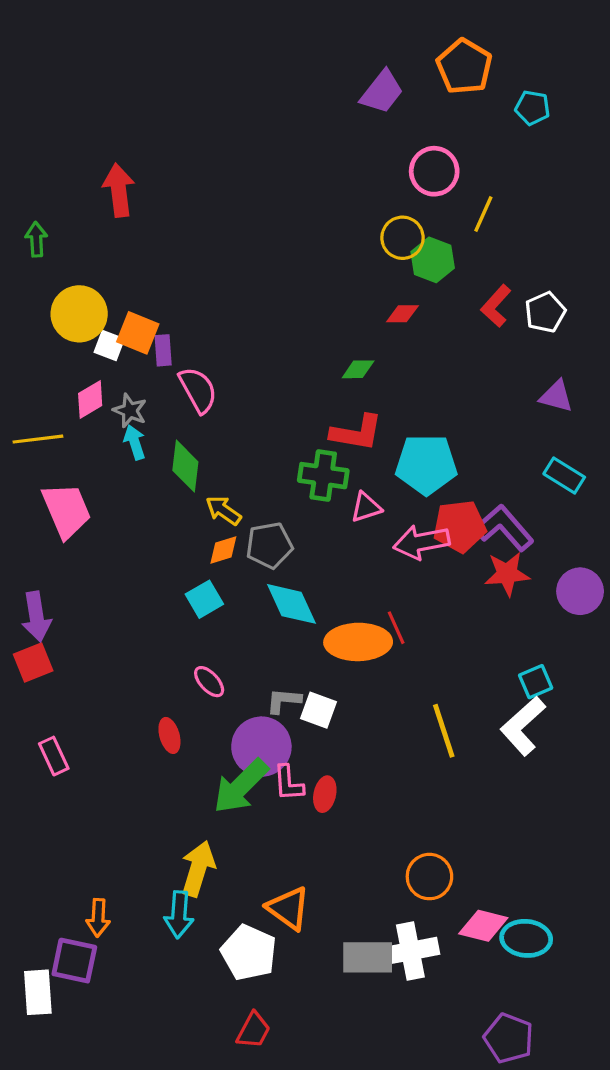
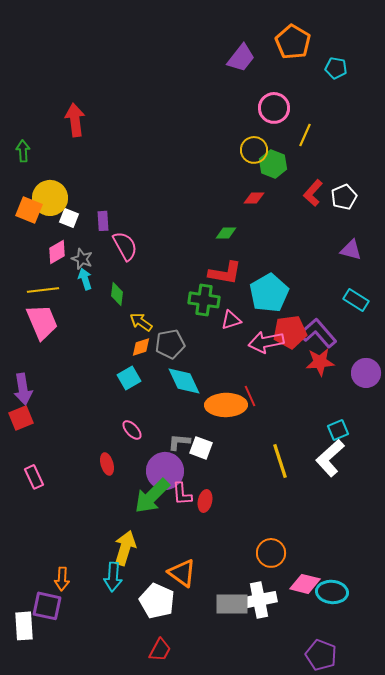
orange square: (138, 333) -> (29, 210), moved
yellow line: (38, 439) -> (43, 290), moved
cyan pentagon: (426, 464) -> (269, 293), turned -30
green diamond: (185, 466) -> (117, 294), size x0.7

